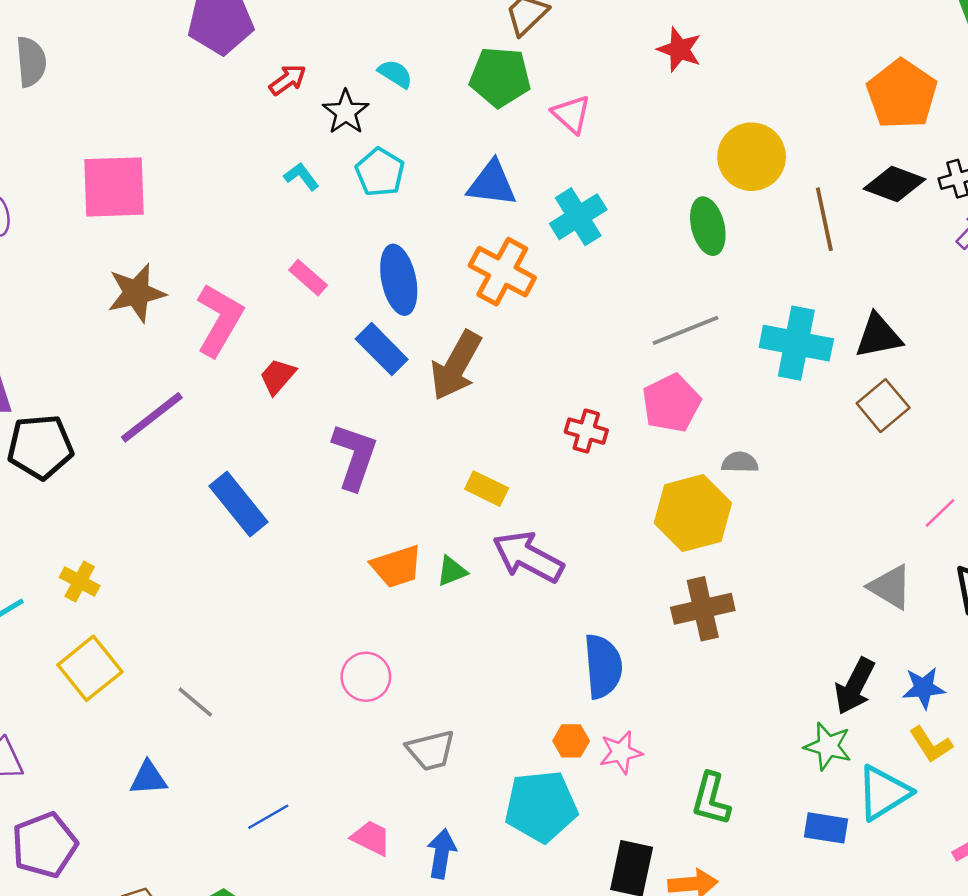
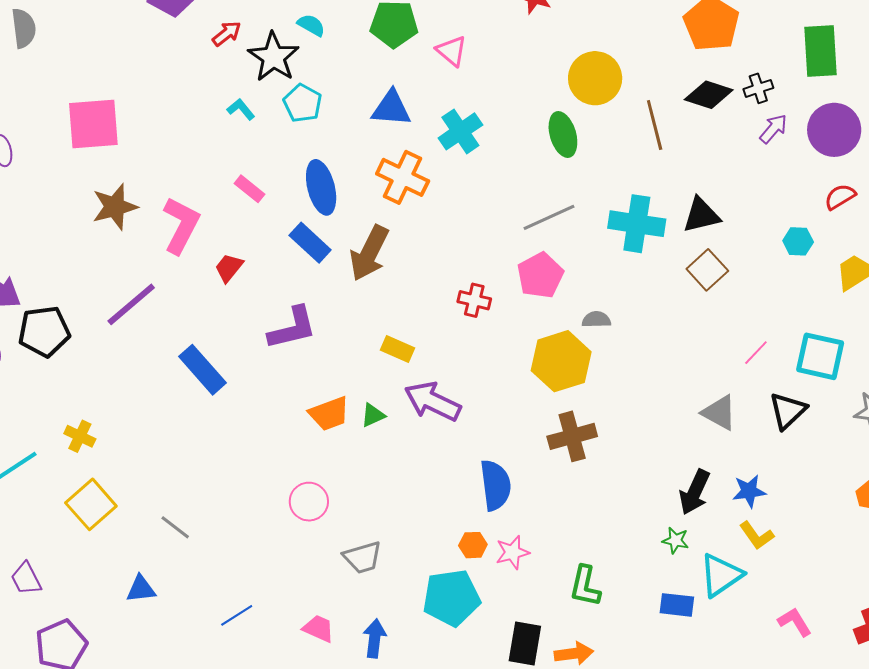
black star: (346, 112) -> (274, 57), size x1.4
purple L-shape: (355, 456) -> (292, 328), turned 60
green star: (828, 746) -> (675, 540), size x0.7

